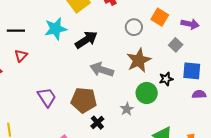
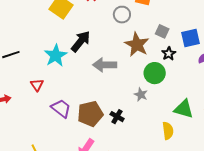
cyan star: (56, 29) -> (56, 56), moved
gray square: (176, 45) -> (162, 31), moved
red triangle: (21, 56) -> (37, 85), moved
brown pentagon: (84, 100) -> (90, 114), moved

